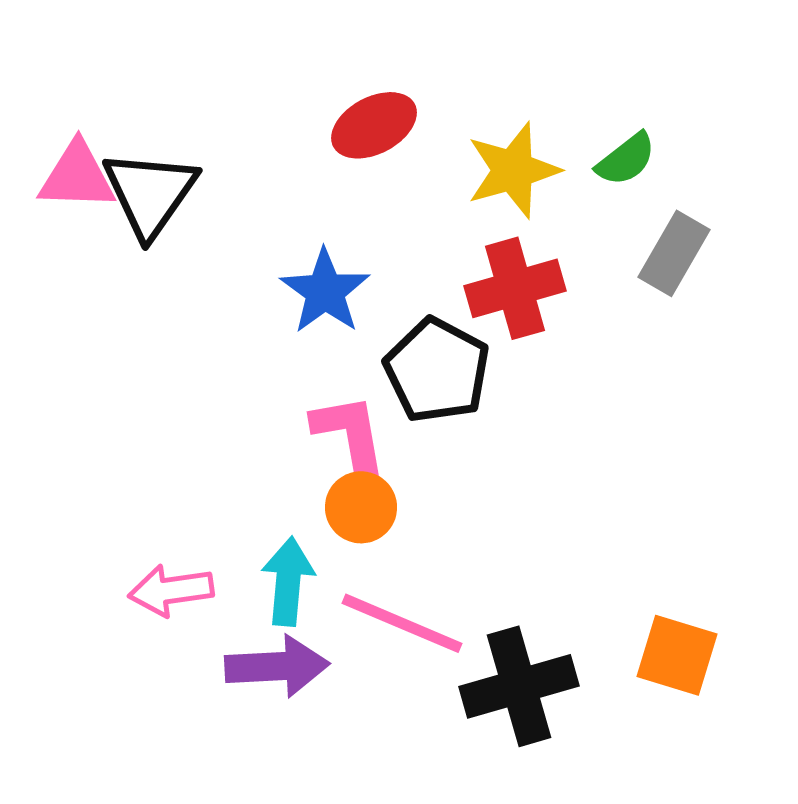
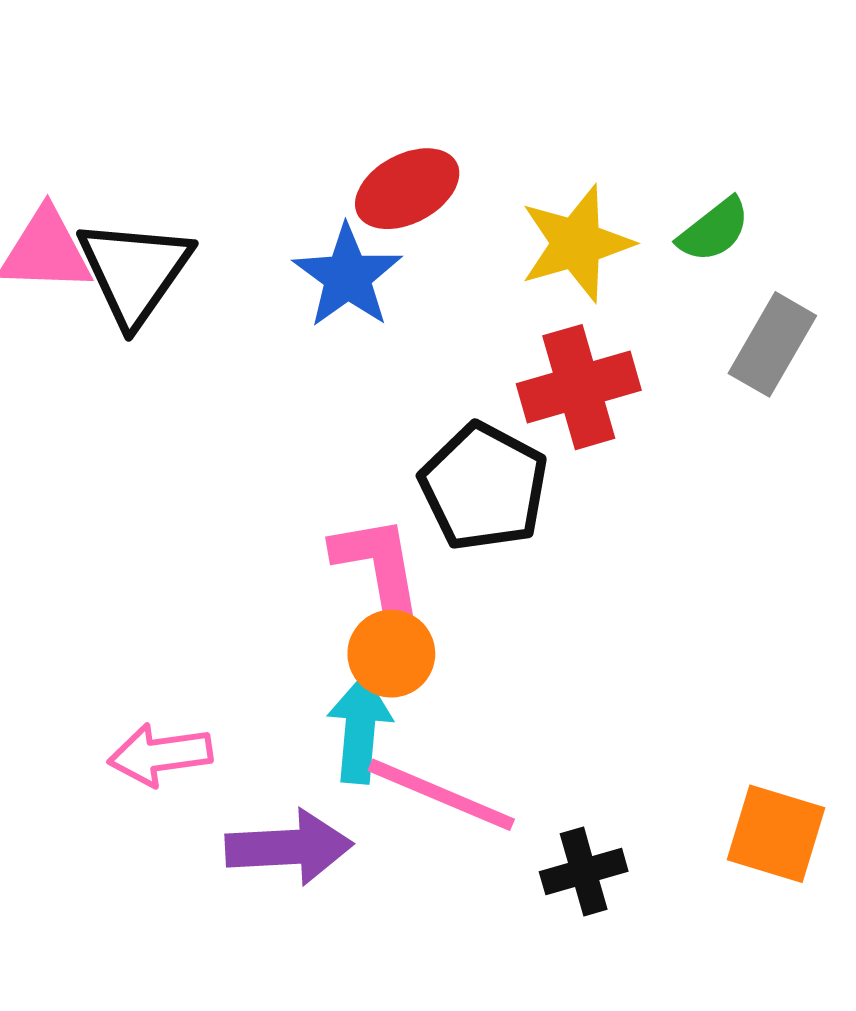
blue star: (325, 291) -> (348, 276), moved
cyan arrow: (288, 581) -> (360, 729), moved
black cross: (519, 686) -> (584, 872), size x0.6

